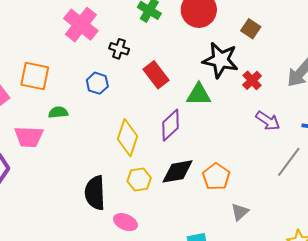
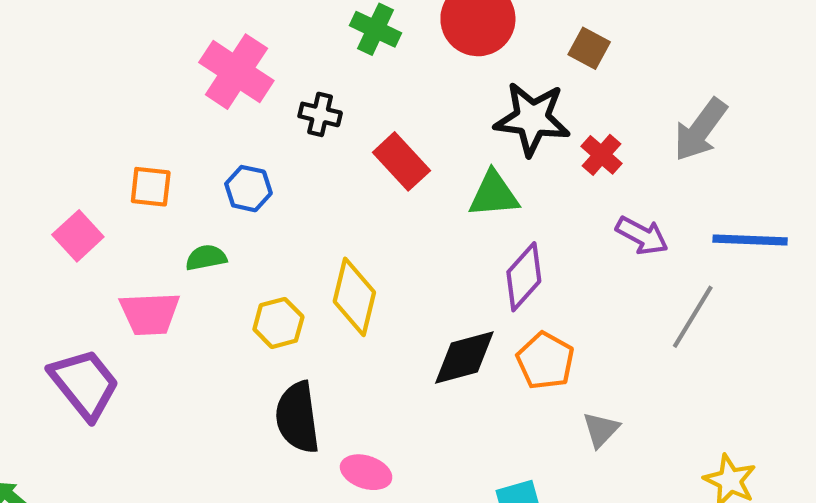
orange square: (35, 76) -> (151, 187), size x0.7
blue hexagon: (97, 83) -> (248, 189), moved
purple diamond: (170, 125) -> (524, 277), moved
yellow hexagon: (139, 179) -> (278, 323), moved

